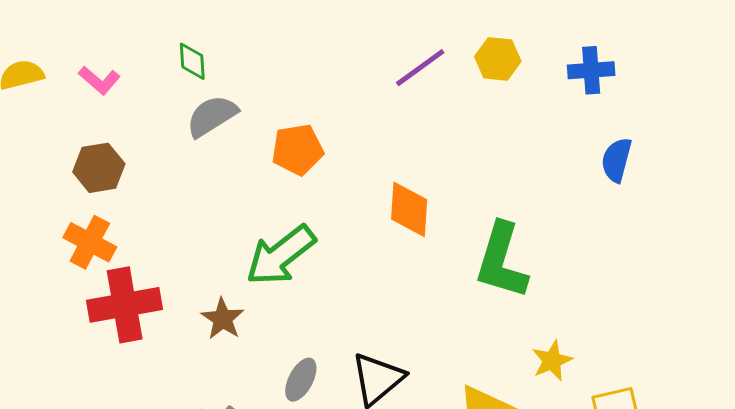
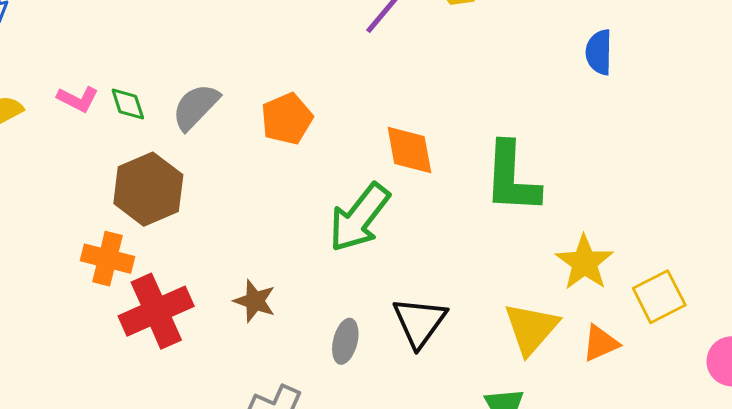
green diamond: (192, 61) -> (128, 104), moved
brown hexagon: (99, 168) -> (148, 189), moved, size x1.4
green arrow: (281, 255) -> (359, 218), moved
yellow star: (552, 361) -> (585, 263), size x1.4

